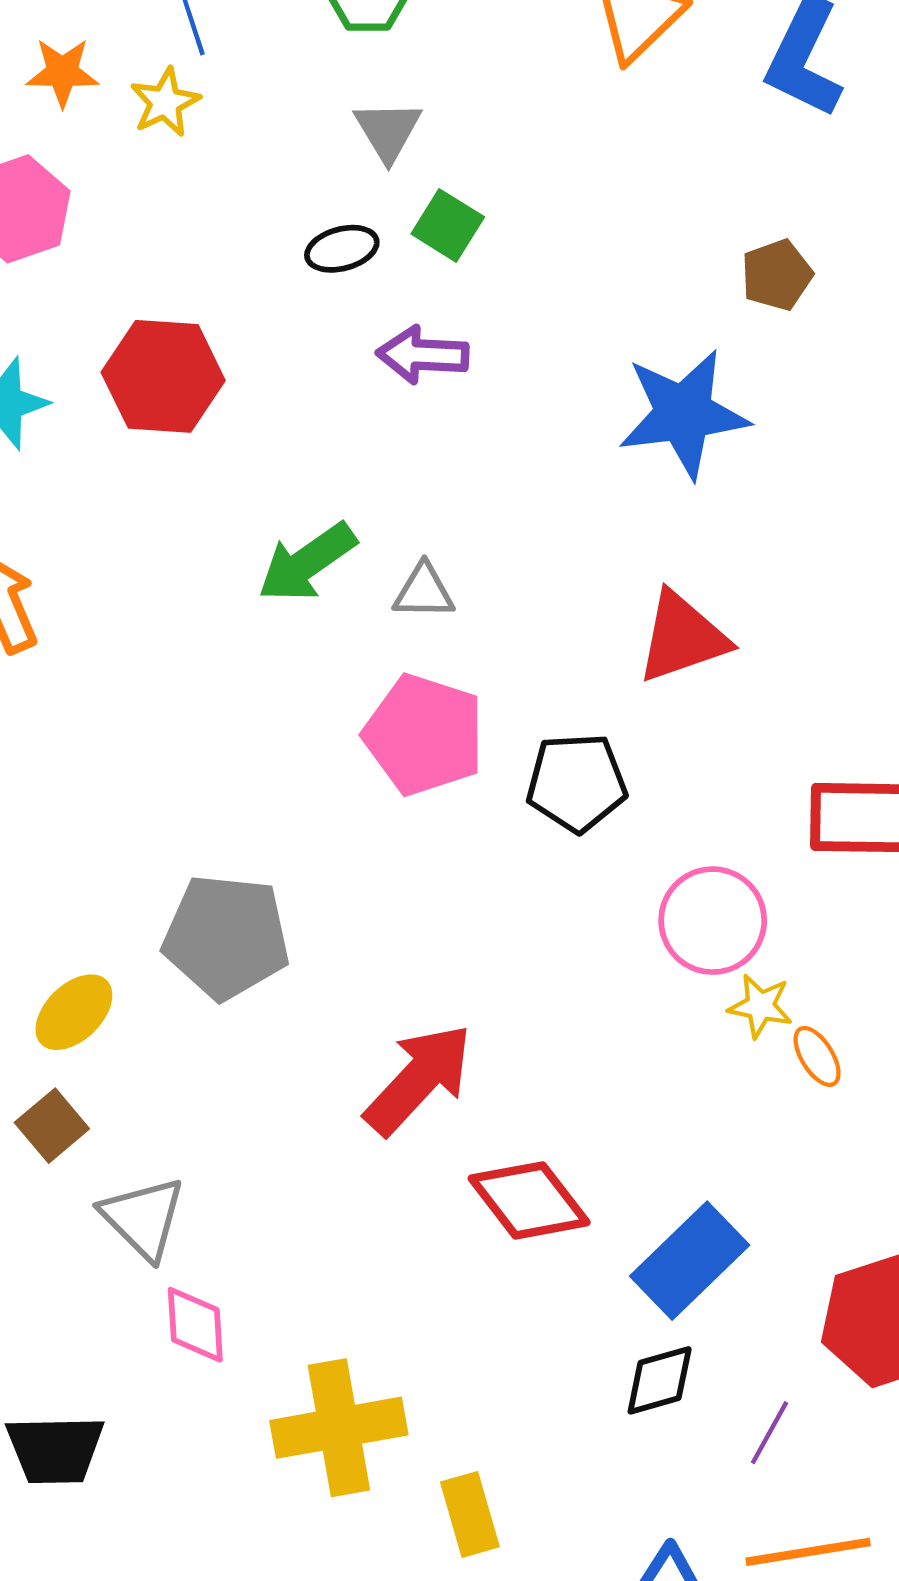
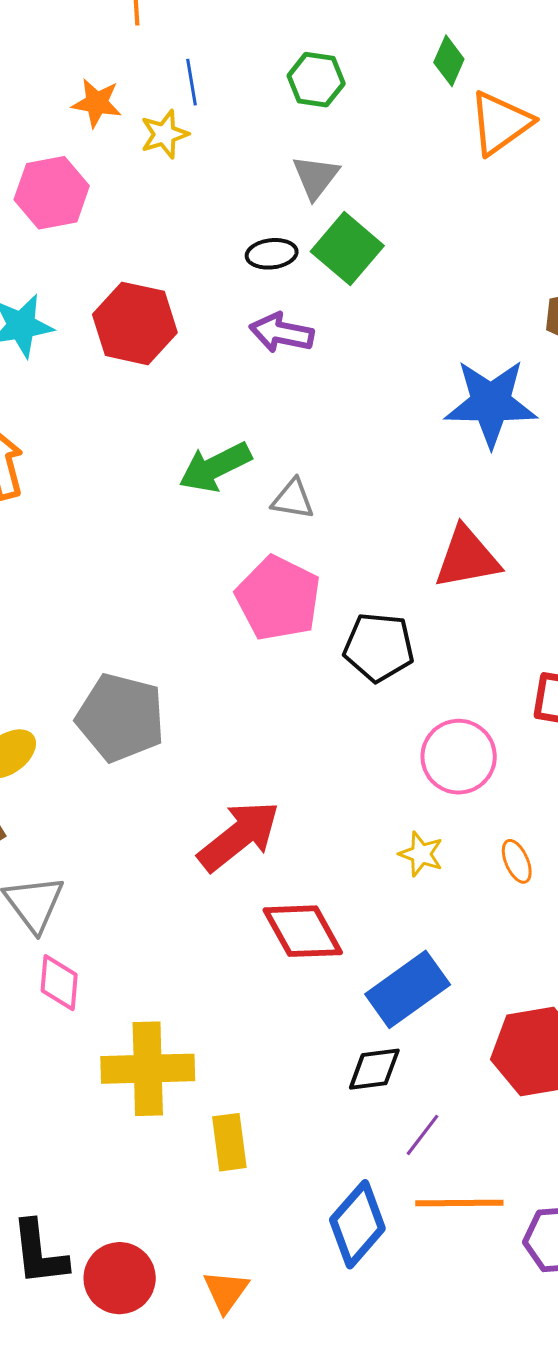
green square: (448, 225) -> (347, 249), size x1.4
purple arrow: (423, 355) -> (282, 333), moved
yellow star: (760, 1006) -> (421, 854), moved
purple line: (769, 1433) -> (422, 1135), moved

